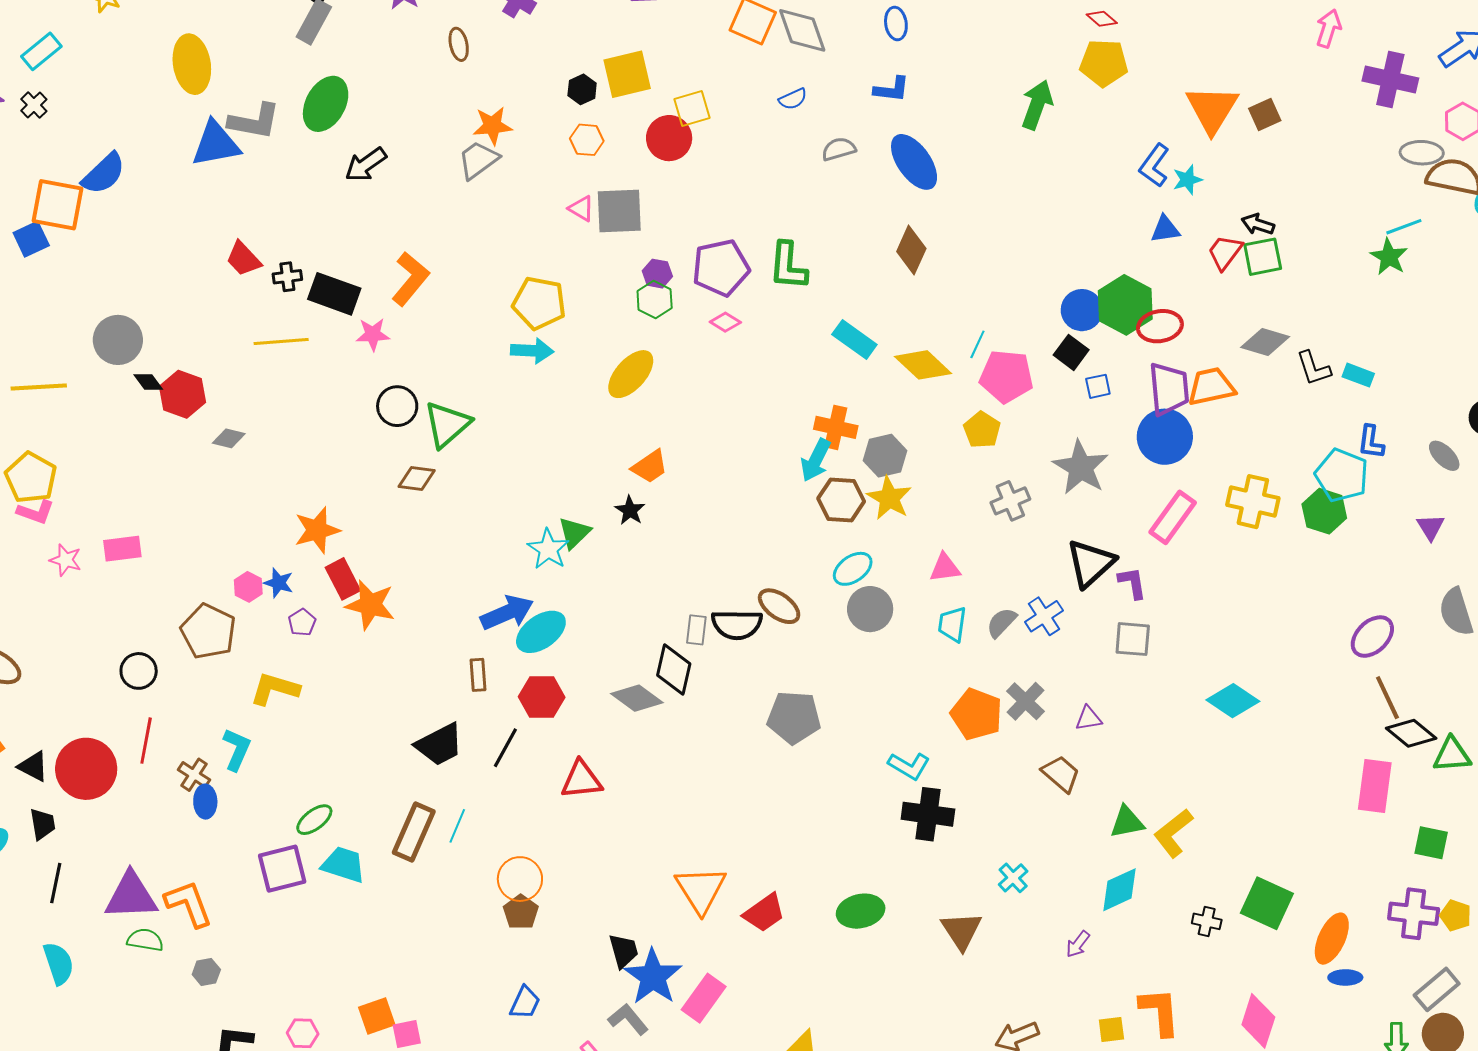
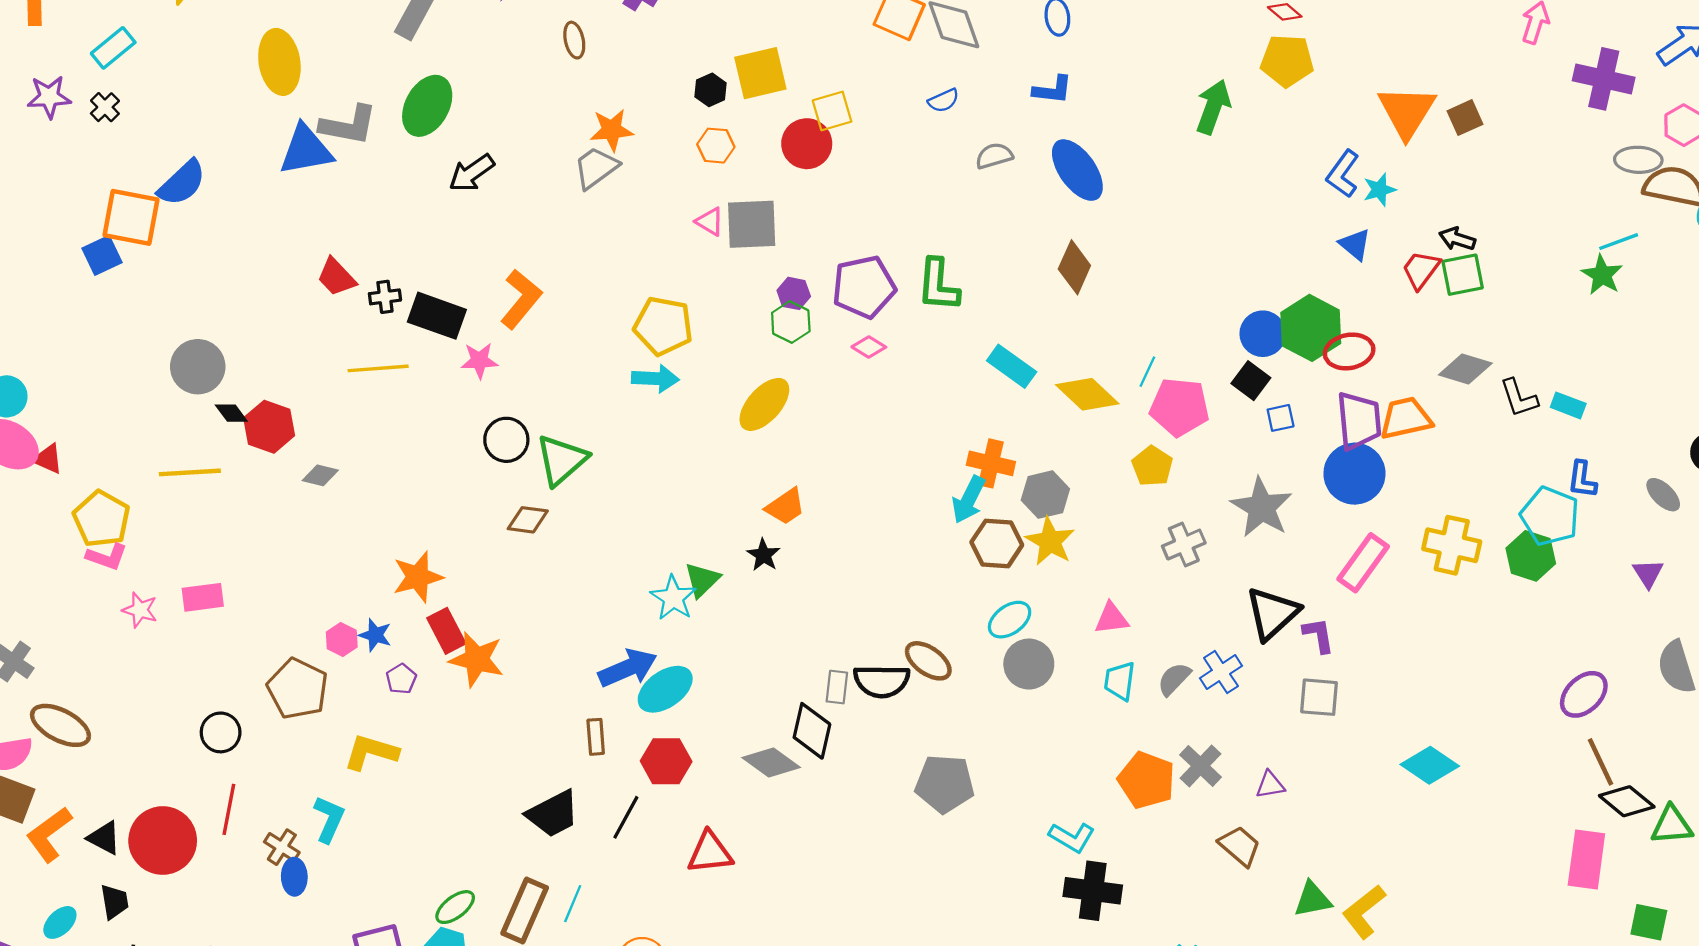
blue triangle: (1165, 229) -> (1355, 244), turned 48
yellow line: (39, 387) -> (190, 472), moved
green ellipse: (314, 820) -> (455, 907), moved

